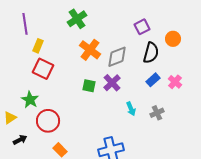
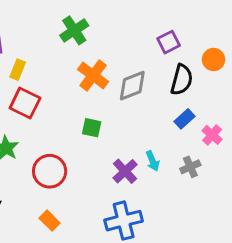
pink cross: (175, 82) -> (212, 135), moved
purple cross: (112, 83) -> (125, 171), moved
red circle: (48, 121) -> (50, 171), moved

